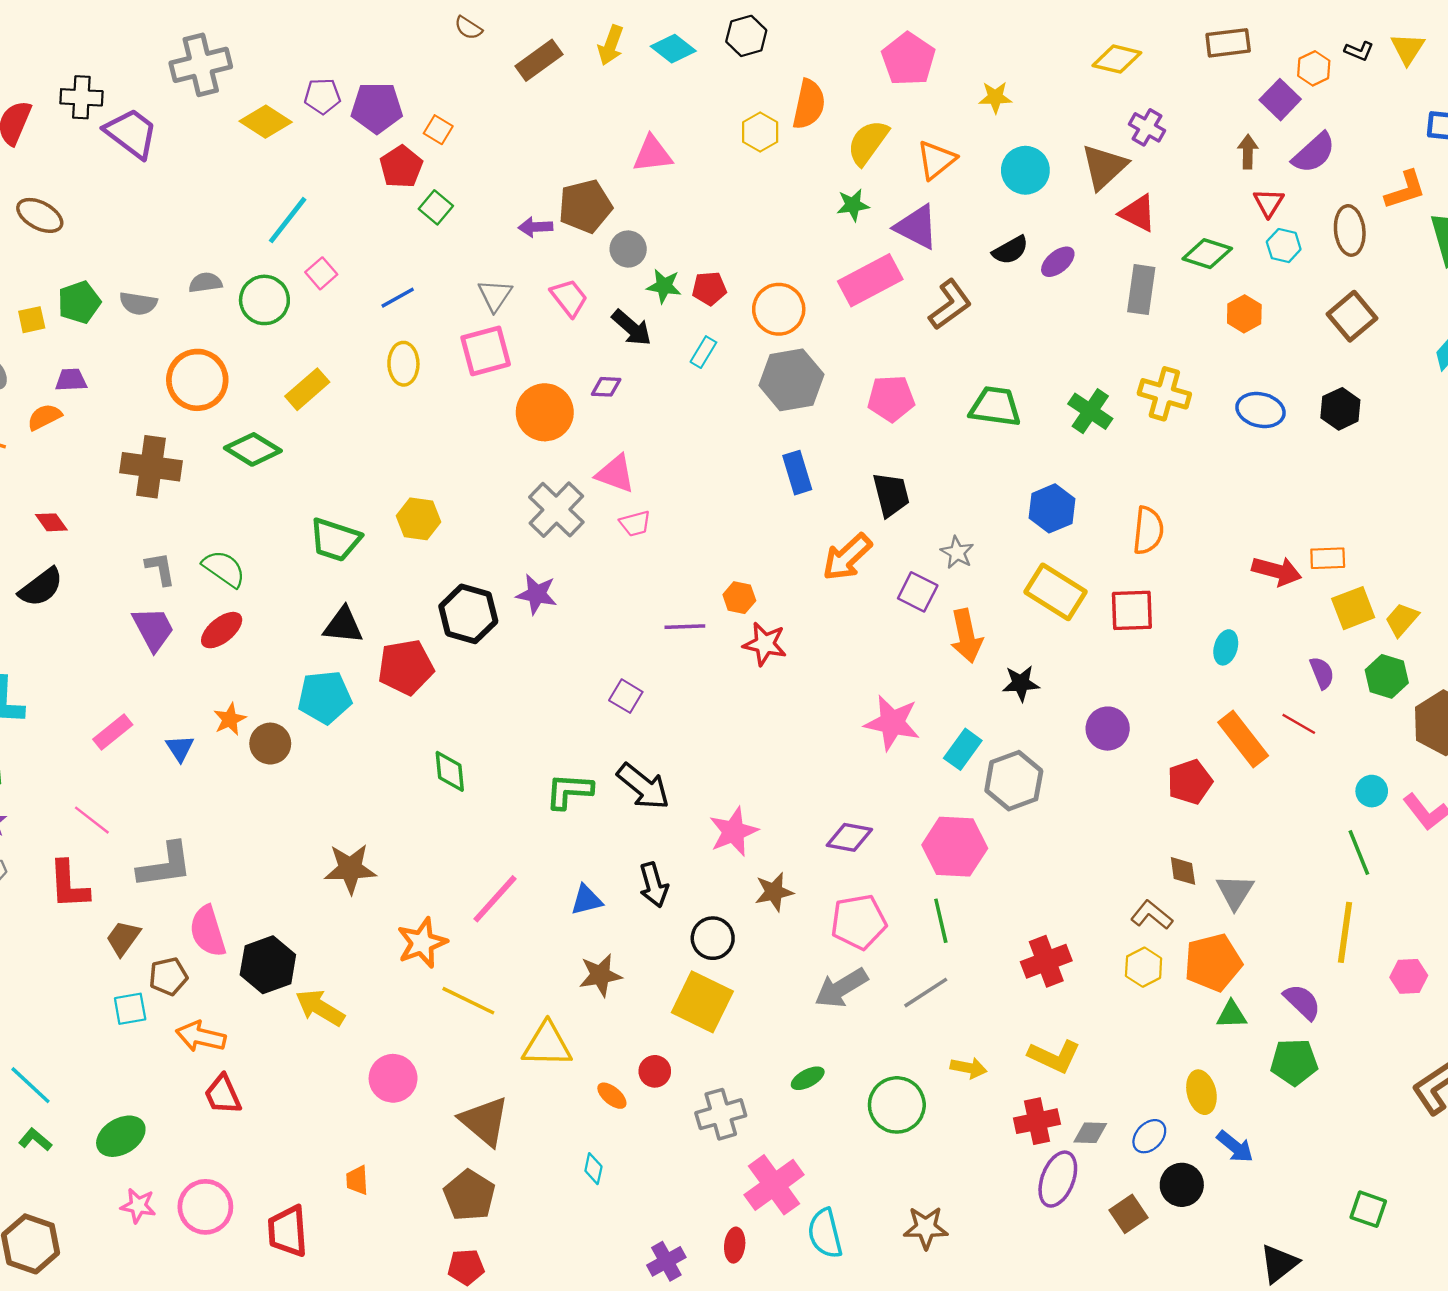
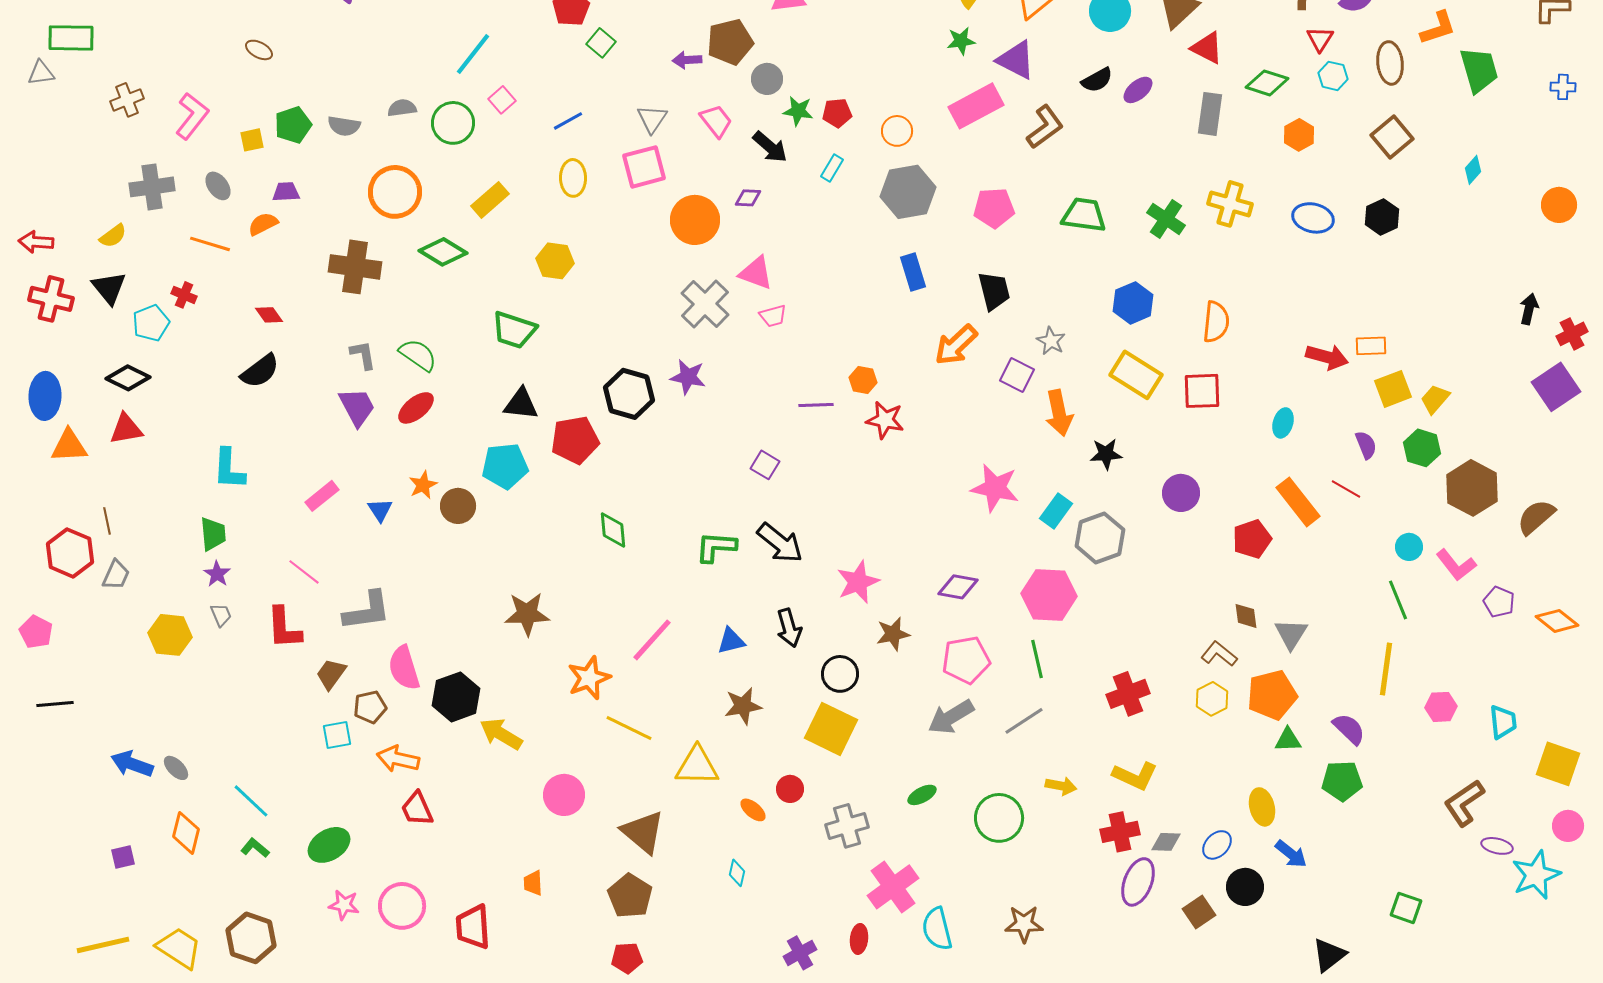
brown ellipse: (40, 215) -> (259, 50), size x0.7
orange circle: (779, 309) -> (897, 131), size x0.7
yellow hexagon: (419, 519) -> (555, 261), moved

